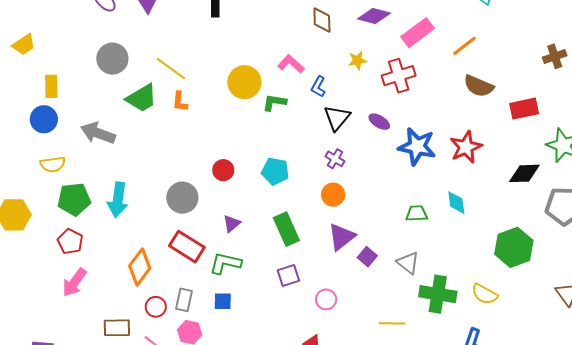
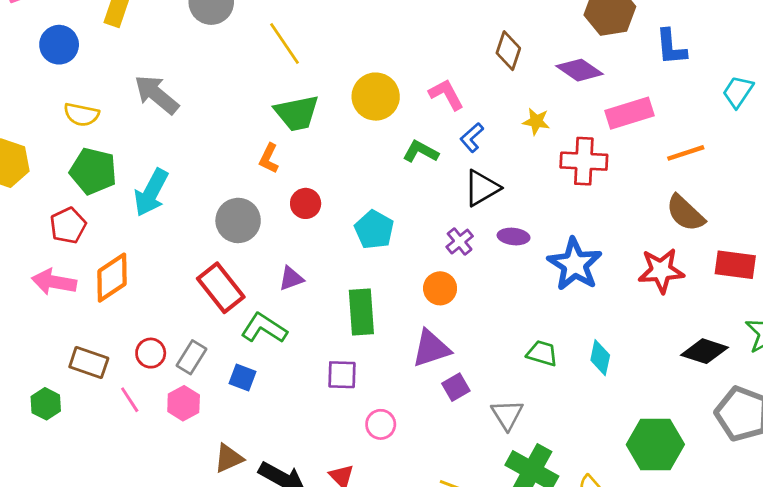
green trapezoid: (142, 98) -> (297, 113), moved
orange L-shape: (180, 102) -> (269, 158), moved
green L-shape: (274, 102) -> (421, 152), moved
blue circle: (44, 119) -> (59, 45), moved
purple ellipse: (379, 122) -> (514, 237), moved, turned -45
red star: (466, 147) -> (661, 271), moved
orange diamond: (140, 267) -> (112, 278), moved
pink arrow: (74, 282) -> (54, 282), turned 44

